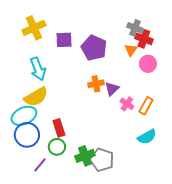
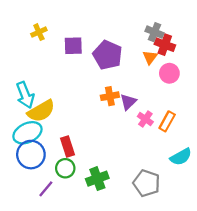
yellow cross: (34, 28) -> (39, 32), size x0.6
cyan arrow: (38, 69) -> (25, 95), moved
cyan semicircle: (147, 137) -> (181, 157), moved
gray pentagon: (102, 160) -> (147, 183), moved

